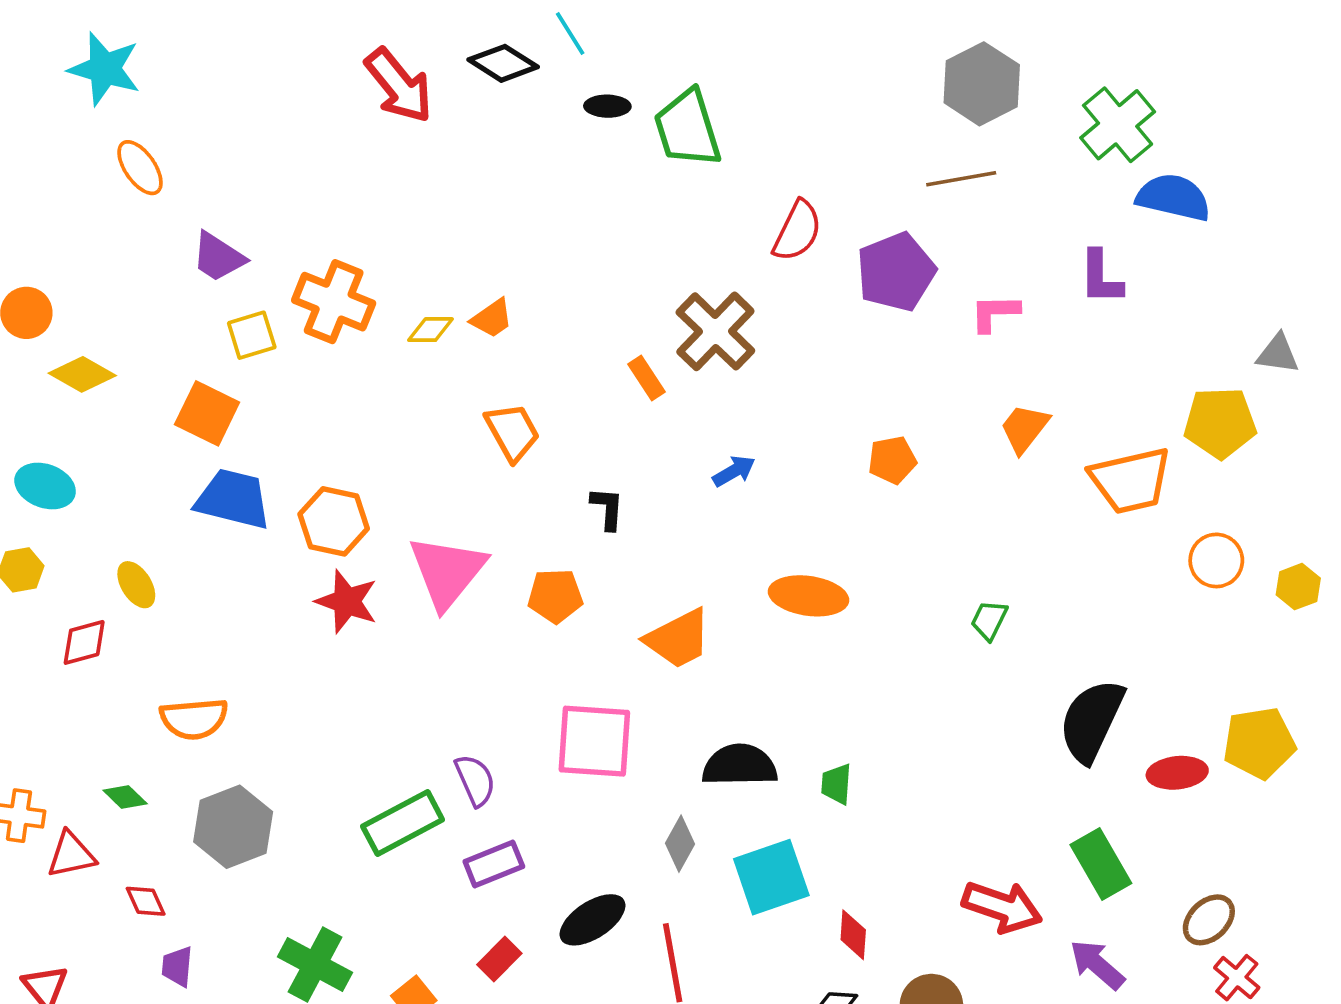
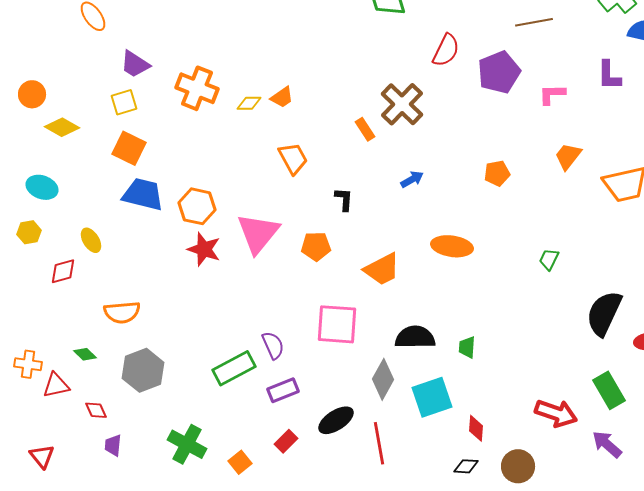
yellow square: (252, 335) -> (124, 102), moved
gray diamond: (680, 844) -> (383, 379), size x1.4

